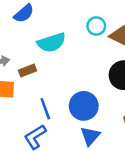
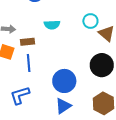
cyan semicircle: (51, 43) -> (52, 25), size x0.7
blue line: (45, 109) -> (29, 63), moved

